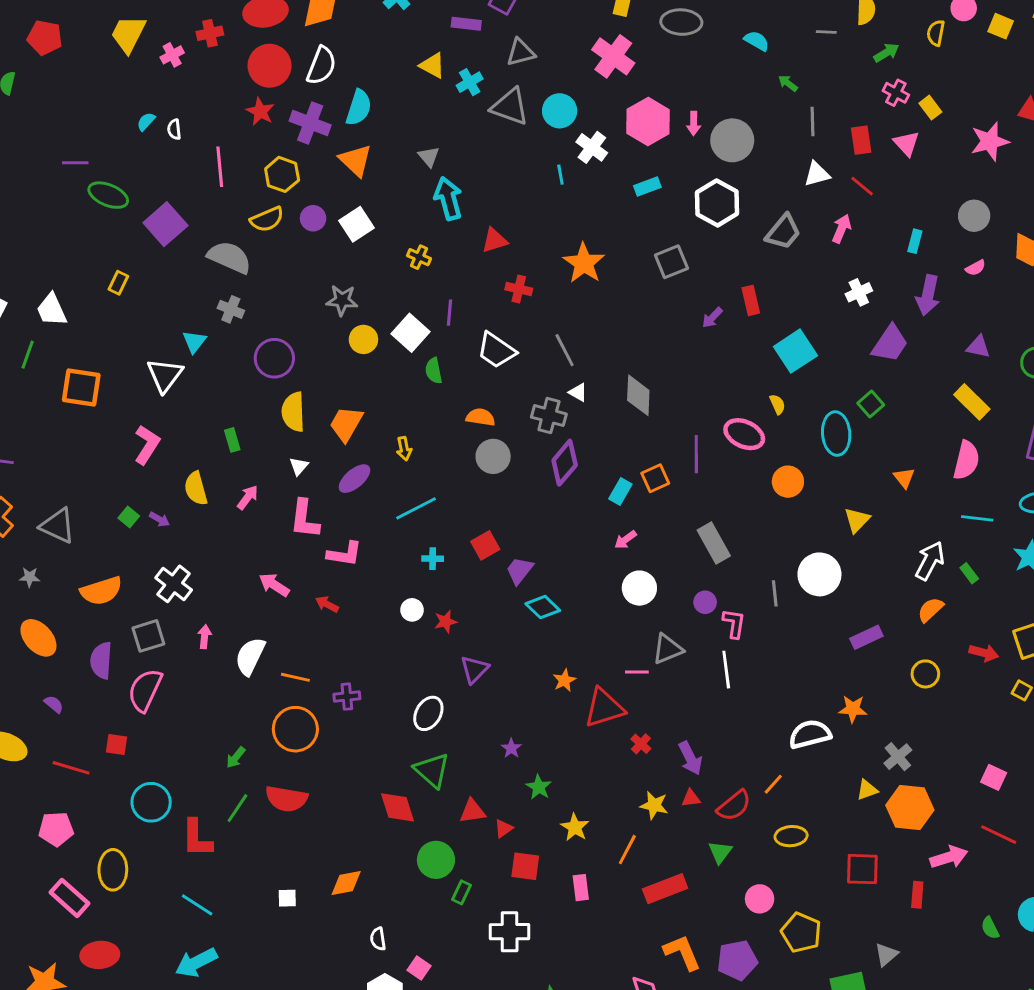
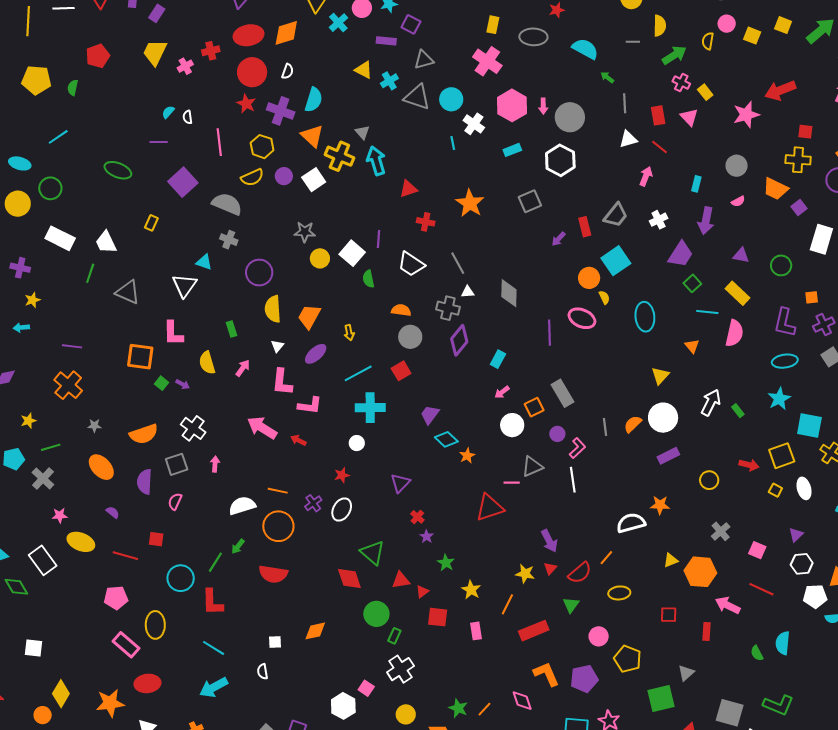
red pentagon: (45, 38) -> (98, 56), turned -30
cyan semicircle: (757, 41) -> (585, 49), size x1.5
green arrow: (886, 53) -> (674, 55), size x1.4
white semicircle: (321, 66) -> (288, 71), size x0.6
purple line: (75, 163) -> (159, 142), moved
green ellipse: (108, 195) -> (118, 170), moved
gray trapezoid: (783, 232) -> (616, 215), moved
yellow cross: (419, 257) -> (339, 156), moved, size x1.8
cyan triangle: (194, 342) -> (204, 262), turned -48
orange square: (81, 387) -> (140, 357), moved
white triangle: (578, 392) -> (468, 292), turned -32
green square: (871, 404) -> (692, 283), moved
pink L-shape: (147, 445) -> (173, 333), turned 148
orange square: (655, 478) -> (534, 407), moved
orange circle: (788, 482) -> (589, 278), moved
cyan line: (977, 518) -> (707, 312), moved
gray triangle: (58, 526) -> (128, 292), moved
red square: (485, 545) -> (401, 371), moved
cyan cross: (433, 559) -> (370, 408), size x2.0
white circle: (819, 574) -> (663, 418), moved
pink arrow: (274, 585) -> (262, 428), size x1.4
orange semicircle: (930, 610) -> (633, 424), moved
red star: (446, 622) -> (342, 475), moved
pink L-shape: (734, 623) -> (577, 448), turned 40
white semicircle: (250, 656) -> (242, 506), moved, turned 48
orange star: (564, 680) -> (467, 456), moved
pink semicircle: (145, 690) -> (175, 501), size x0.6
purple cross: (347, 697) -> (313, 503), turned -30
white ellipse: (428, 713) -> (342, 510), moved
red cross: (641, 744) -> (417, 517), moved
gray cross: (898, 757) -> (721, 531), moved
red triangle: (691, 798) -> (550, 568), turned -40
green line: (237, 808) -> (215, 562), moved
pink arrow: (949, 857) -> (728, 605), turned -135
red square: (862, 869) -> (669, 615), size x0.7
white cross: (510, 932) -> (400, 669), moved, turned -32
white semicircle: (378, 939) -> (263, 671), moved

